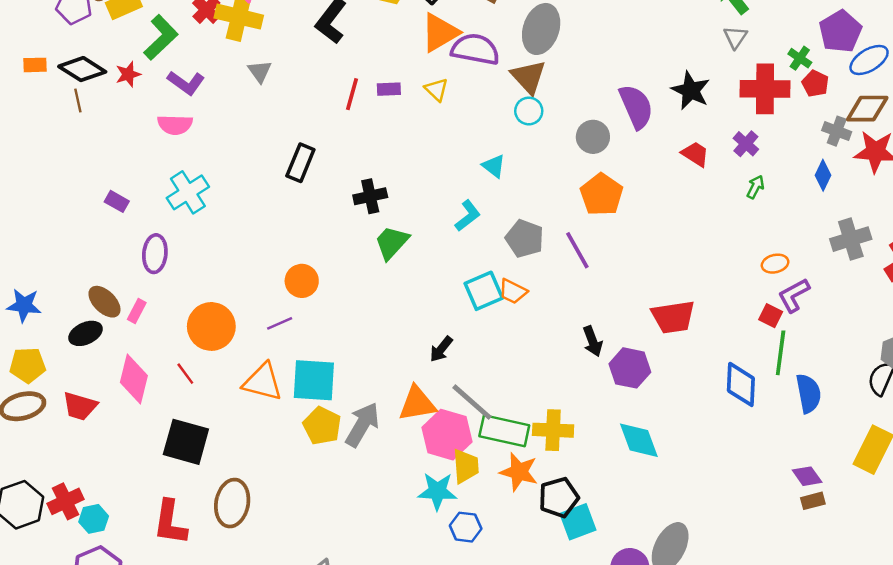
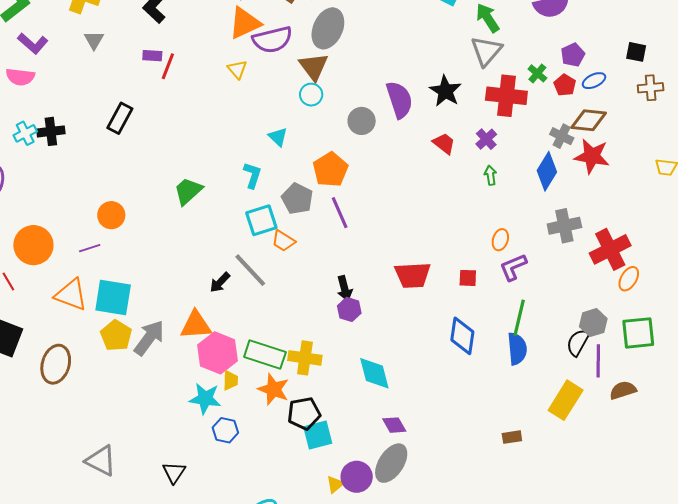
purple pentagon: (840, 31) -> (573, 55), size x0.7
gray triangle: (735, 37) -> (486, 51), size x1.6
purple semicircle: (475, 49) -> (272, 40), turned 150
blue ellipse: (869, 60) -> (594, 81), size x0.7
red pentagon: (815, 83) -> (565, 85), moved
purple rectangle: (389, 89) -> (152, 56), moved
blue diamond: (823, 175) -> (547, 171), size x1.5
green arrow: (755, 187) -> (491, 175), turned -42
cyan cross: (188, 192) -> (25, 133), size x0.7
orange pentagon: (602, 195) -> (330, 170), moved
black cross: (370, 196) -> (51, 131), moved
cyan L-shape: (468, 216) -> (252, 175), turned -40
orange ellipse: (775, 264) -> (500, 240), turned -65
cyan square: (484, 291) -> (261, 220), moved
red square: (771, 316) -> (468, 278), moved, turned -30
green line: (781, 353) -> (519, 318), moved
purple hexagon: (630, 368) -> (349, 309), moved, size x0.7
gray line: (472, 402) -> (250, 270), moved
yellow trapezoid: (466, 466) -> (230, 380), size x0.7
purple diamond: (807, 476) -> (394, 425), moved
brown ellipse: (232, 503) -> (56, 364), moved

